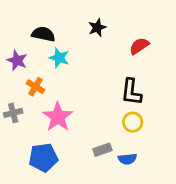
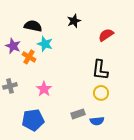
orange cross: (35, 87) -> (29, 57), moved
pink star: (58, 117) -> (44, 89), size x0.7

